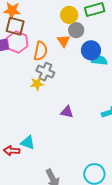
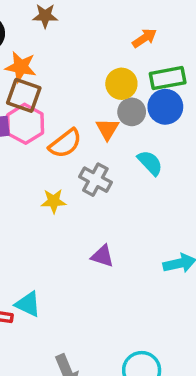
blue circle: (91, 50) -> (165, 107), moved
orange semicircle: (41, 51) -> (65, 143), turned 36
cyan semicircle: (99, 60) -> (150, 163), moved, turned 35
gray cross: (45, 72) -> (95, 180), moved

